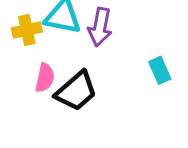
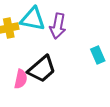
pink semicircle: (45, 78) -> (21, 79), moved

